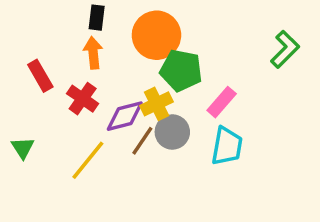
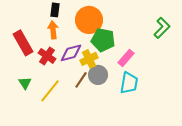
red rectangle: (40, 76) -> (23, 43), size x1.4
purple diamond: (125, 116) -> (71, 53), moved
green triangle: (23, 148) -> (25, 83), moved

